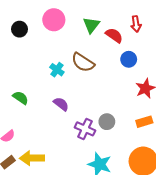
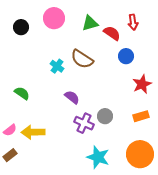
green triangle: (91, 25) -> (90, 23), turned 36
purple semicircle: (61, 104) -> (72, 97), moved
yellow arrow: (32, 158) -> (33, 132), moved

